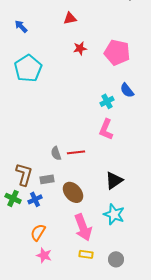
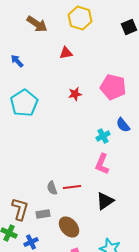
red star: (80, 48) -> (75, 94), moved
black triangle: (114, 180) -> (105, 201), moved
blue cross: (35, 199) -> (31, 242), moved

